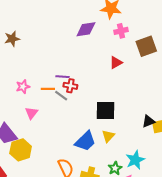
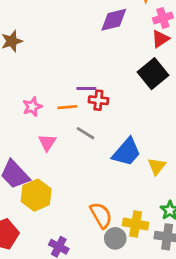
red triangle: (116, 63) -> (160, 39), moved
gray line: (61, 96) -> (86, 133), moved
black square: (105, 111) -> (153, 74), moved, turned -35
blue trapezoid: (85, 141) -> (127, 152), moved

